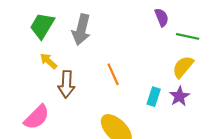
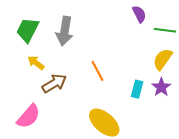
brown arrow: (66, 84) -> (54, 83), turned -120

